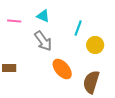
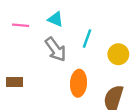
cyan line: (78, 28) -> (87, 39), moved
orange ellipse: (62, 69) -> (78, 83), turned 45

